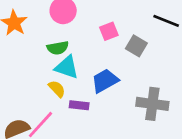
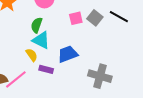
gray square: (136, 46) -> (95, 18), moved
green semicircle: (58, 48) -> (37, 25), turned 112

